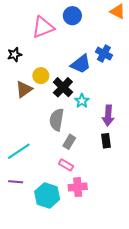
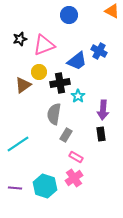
pink triangle: (43, 27) -> (44, 45), moved
black star: (15, 55) -> (20, 39), moved
black cross: (63, 87) -> (60, 83), turned 36
pink rectangle: (66, 165) -> (76, 157), moved
purple line: (16, 182) -> (15, 188), moved
pink cross: (78, 187) -> (74, 178), turned -30

